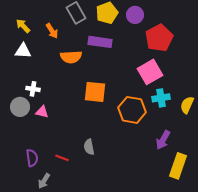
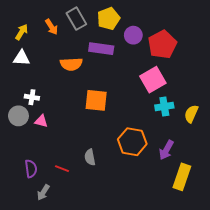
purple circle: (135, 15) -> (133, 35), moved
yellow arrow: (23, 26) -> (22, 32), turned 77
orange arrow: (52, 31) -> (52, 27), moved
orange hexagon: (132, 110) -> (132, 142), moved

